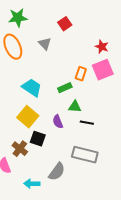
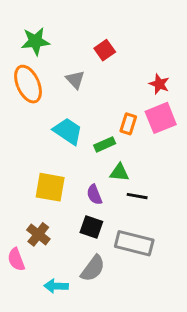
cyan trapezoid: (32, 88) -> (68, 131), moved
yellow square: (28, 117) -> (50, 187), turned -30
black square: (38, 139) -> (91, 227), moved

